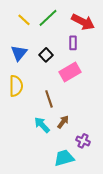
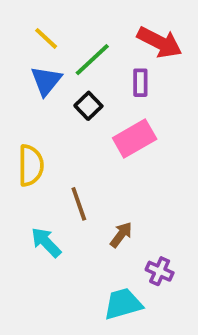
green line: (48, 18) -> (92, 60), moved
blue triangle: (19, 53) -> (46, 81), moved
brown line: (49, 99) -> (79, 204), moved
cyan arrow: (42, 125) -> (46, 242), moved

